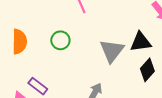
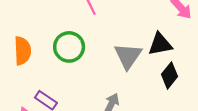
green circle: (60, 40) -> (69, 47), size x1.4

